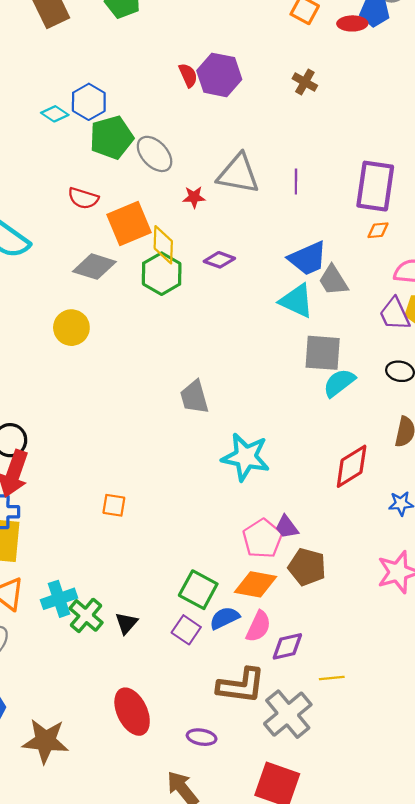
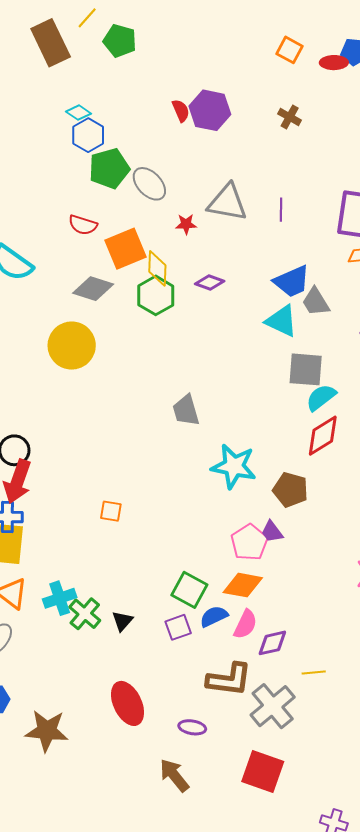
cyan diamond: (55, 114) -> (78, 113), moved
yellow circle: (71, 328) -> (72, 346), size x1.4
red diamond: (352, 466) -> (323, 436), moved
brown pentagon: (307, 567) -> (290, 490), moved
purple square: (186, 630) -> (178, 627), turned 36

